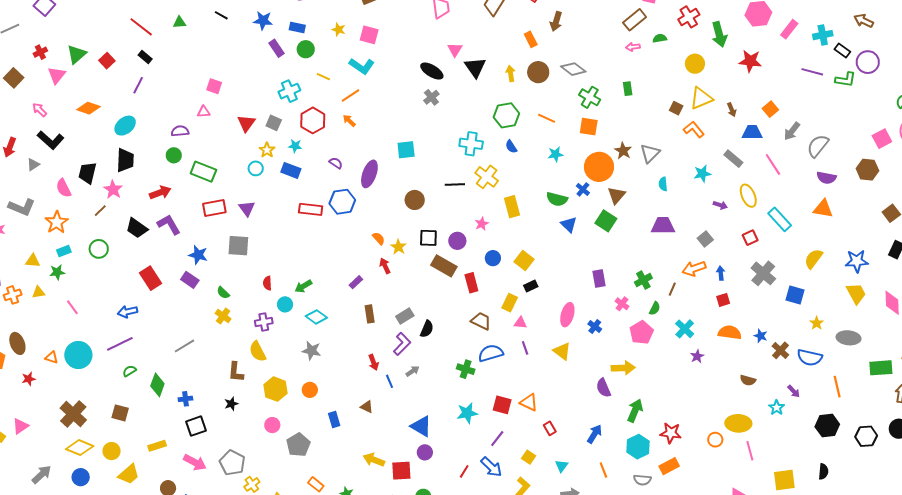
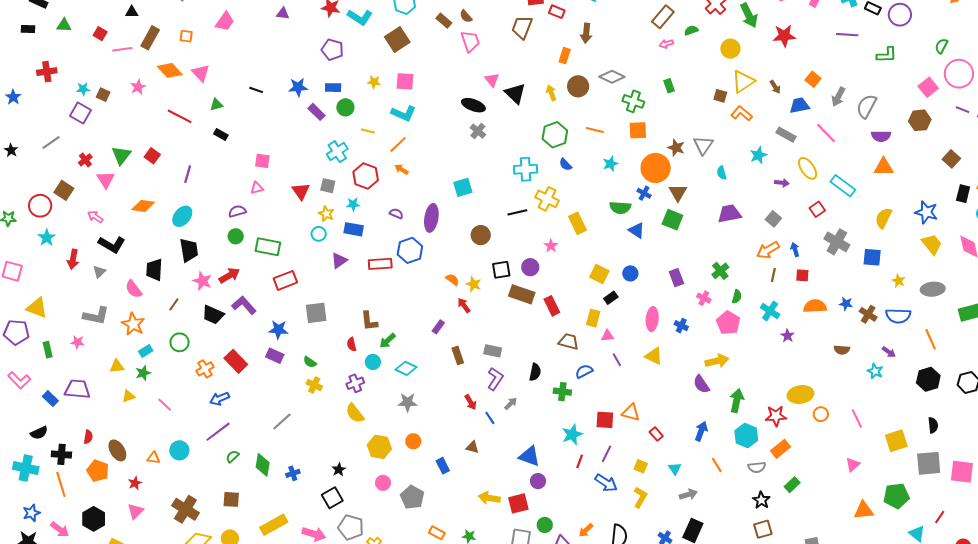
orange rectangle: (531, 39) -> (565, 56), turned 56
black rectangle: (145, 57) -> (221, 135), moved
green L-shape: (845, 80) -> (887, 55), moved
pink star: (113, 189) -> (202, 281), moved
purple triangle: (247, 209) -> (339, 261), moved, turned 42
blue circle: (493, 258) -> (630, 273), moved
blue star: (857, 261) -> (926, 212), turned 30
brown line: (672, 289) -> (773, 275), moved
orange cross: (13, 295) -> (205, 369), moved
red square: (723, 300) -> (802, 275), turned 32
gray rectangle: (405, 316) -> (493, 351), turned 54
black semicircle: (427, 329) -> (535, 372), moved
blue semicircle: (491, 353) -> (584, 371), size x0.7
cyan circle: (78, 355) -> (179, 450), size x0.7
brown L-shape: (236, 372) -> (369, 321), moved
yellow ellipse: (738, 423) -> (801, 394), moved
pink triangle: (20, 426) -> (135, 511), moved
black square: (196, 426) -> (332, 498), moved
yellow rectangle: (157, 446) -> (274, 525), size x1.5
red line: (464, 471) -> (580, 461), moved

